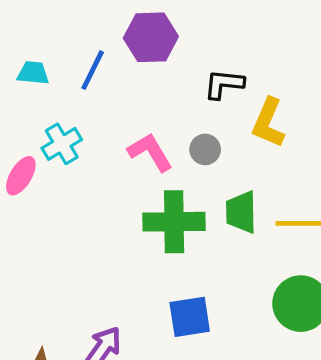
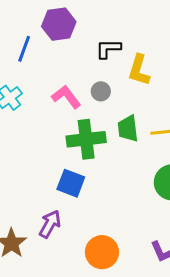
blue square: (190, 317) -> (71, 183), moved, turned 36

